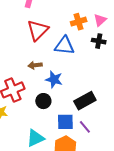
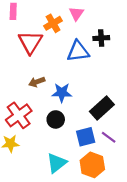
pink triangle: (100, 20) -> (76, 14), moved
orange cross: (79, 22) -> (53, 23), moved
blue triangle: (65, 46) -> (78, 51), moved

